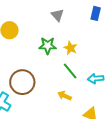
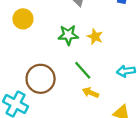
green line: (70, 71) -> (83, 70), moved

